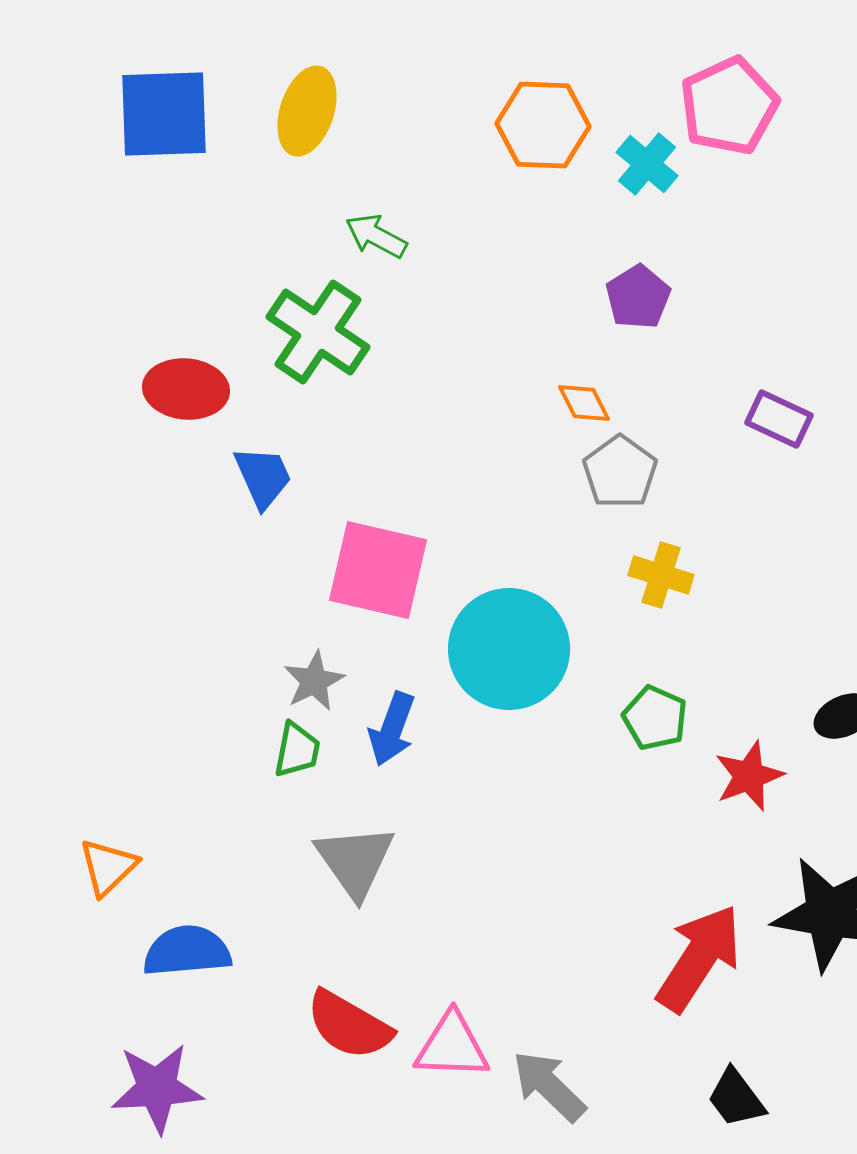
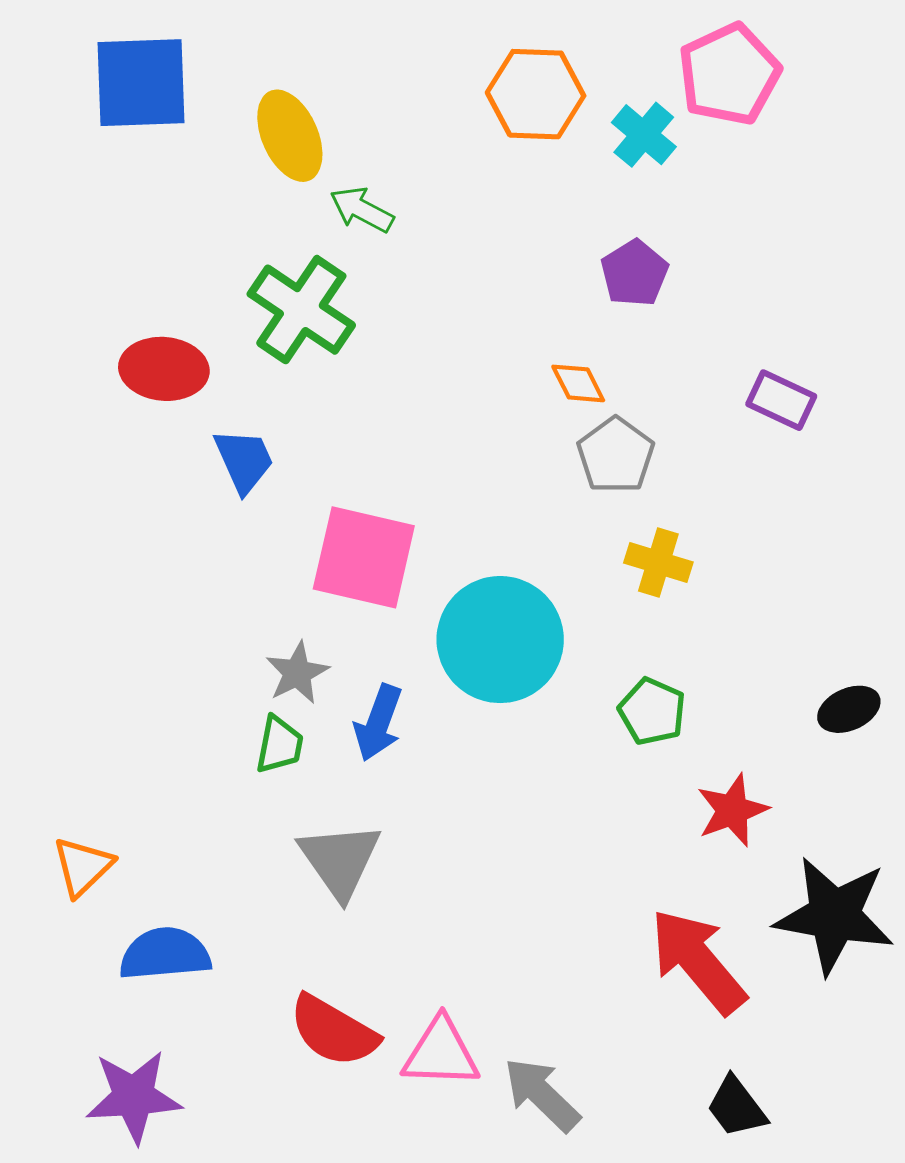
yellow ellipse: (307, 111) -> (290, 136), moved, turned -42
red star: (749, 776) -> (732, 810), moved
red arrow: (699, 958) -> (698, 961), turned -73

